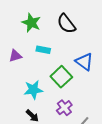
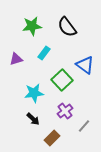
green star: (31, 23) -> (32, 26), turned -30
cyan rectangle: (43, 50) -> (44, 53), turned -64

